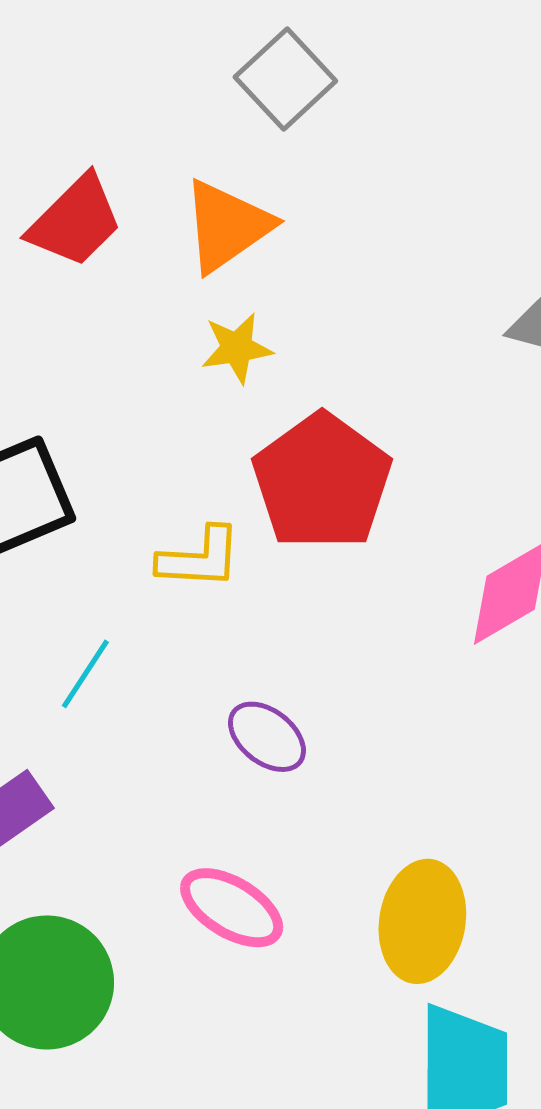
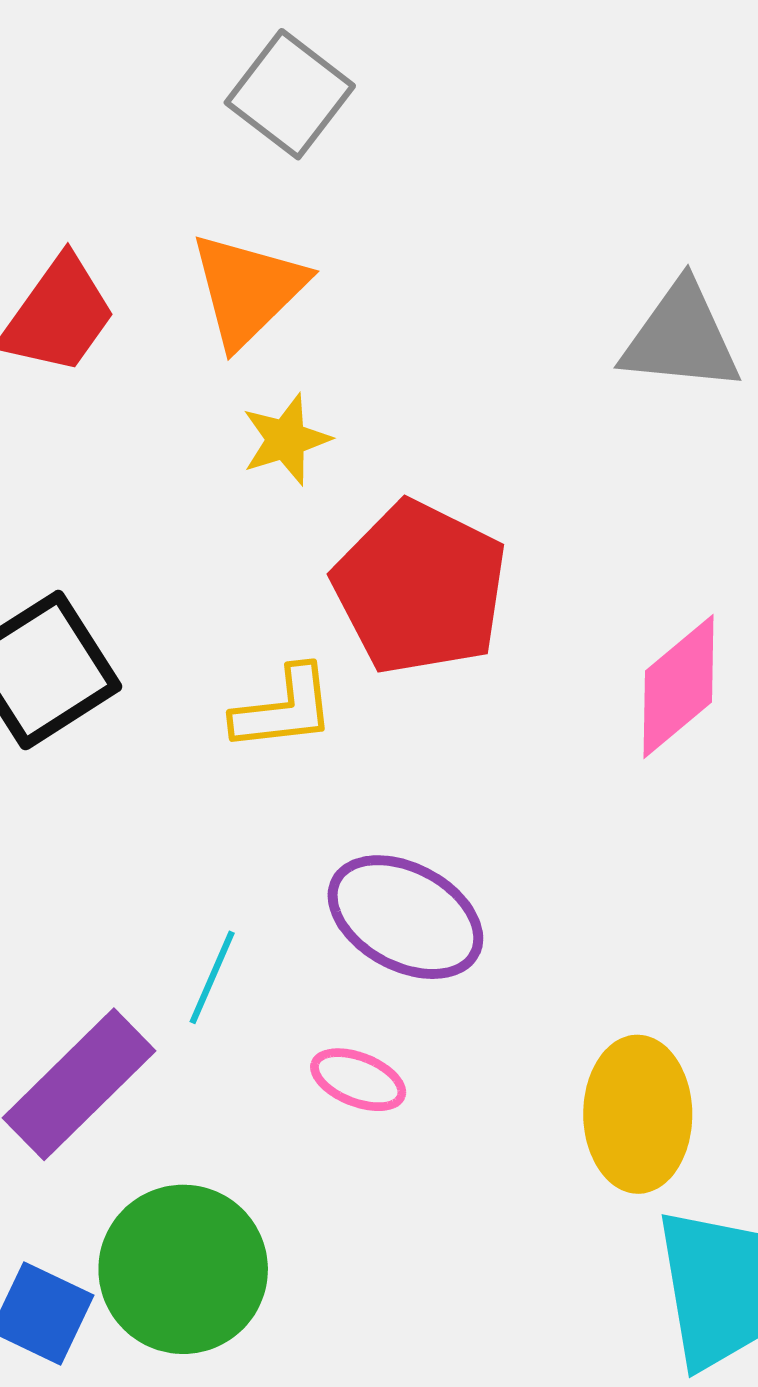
cyan line: (85, 674) -> (212, 977), moved
purple ellipse: (267, 737) -> (405, 917), size x1.5
pink ellipse: (232, 908) -> (358, 1080), moved, size x0.7

